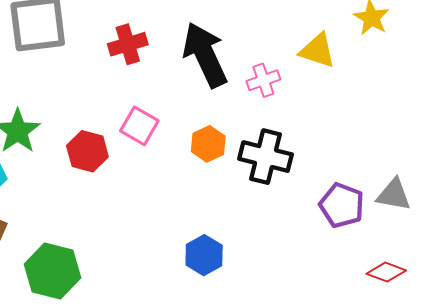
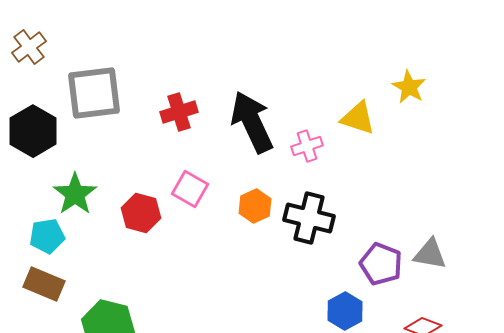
blue hexagon: (204, 255) -> (345, 311), moved

